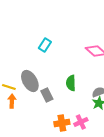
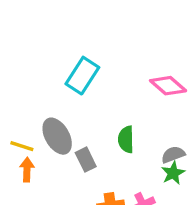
cyan rectangle: (45, 45) -> (82, 76), size x1.5

